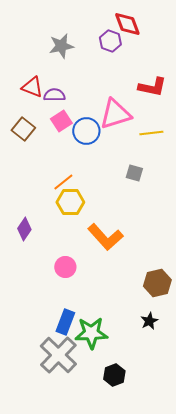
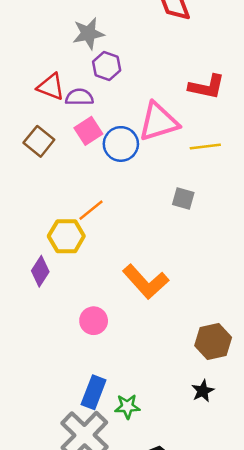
purple hexagon: (110, 41) -> (107, 66), moved
yellow hexagon: (70, 202) -> (66, 236), moved
green star: (91, 333) -> (127, 406), size x0.6

